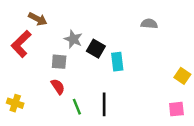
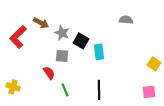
brown arrow: (38, 19) -> (41, 23), moved
gray square: (59, 62) -> (62, 56), moved
black line: (104, 104) -> (99, 90), moved

